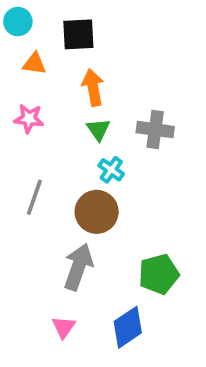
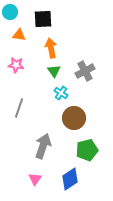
gray cross: (155, 130) -> (85, 71), turned -36
brown circle: (97, 212) -> (74, 118), moved

